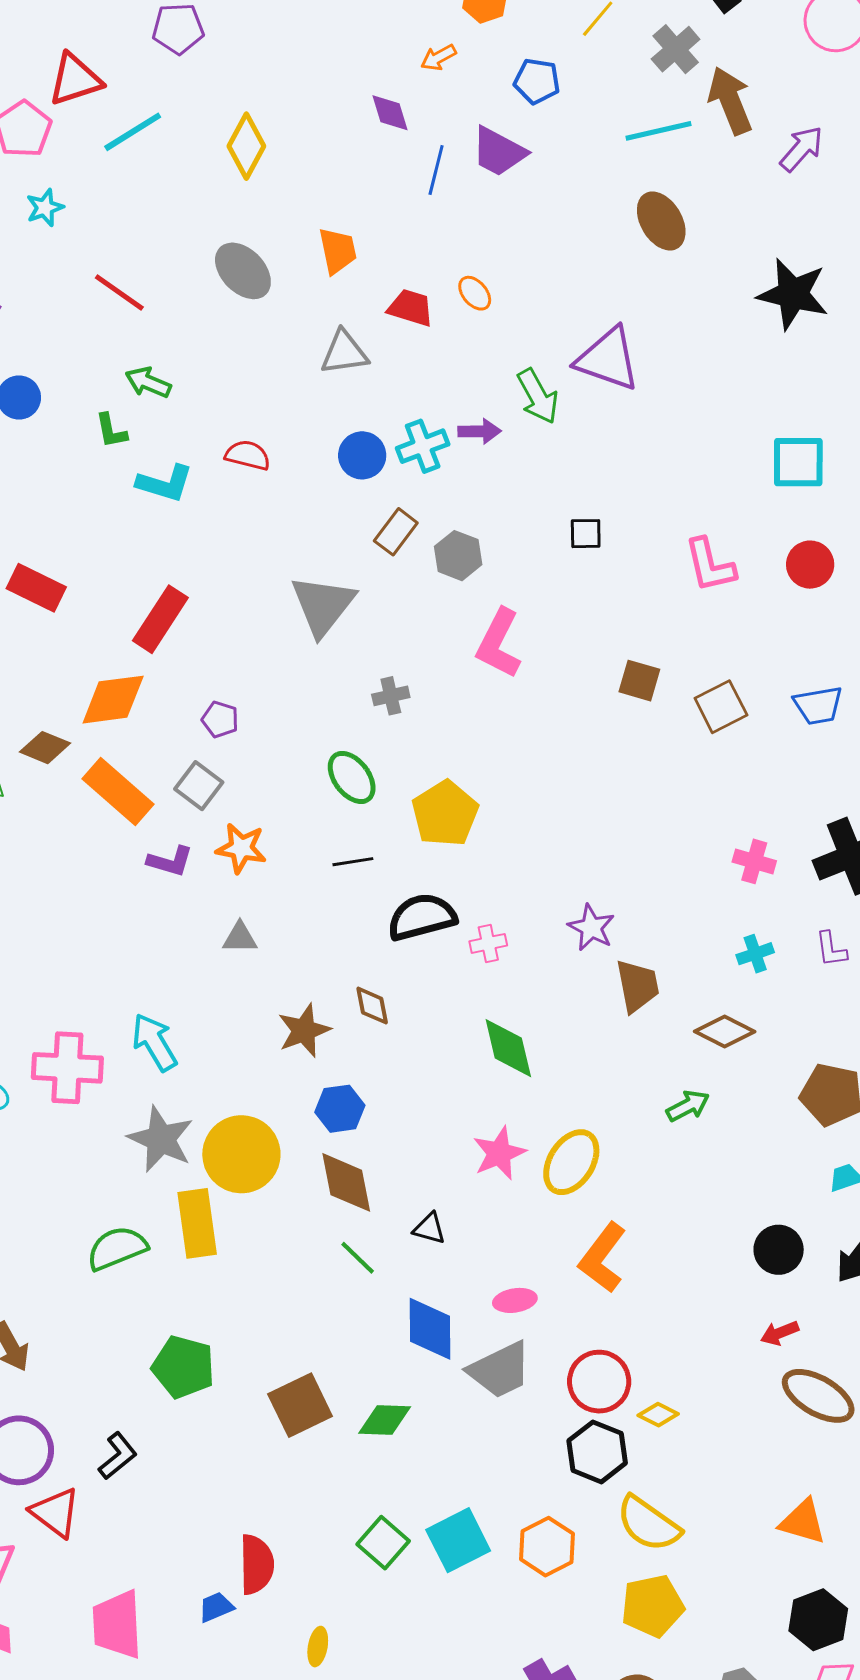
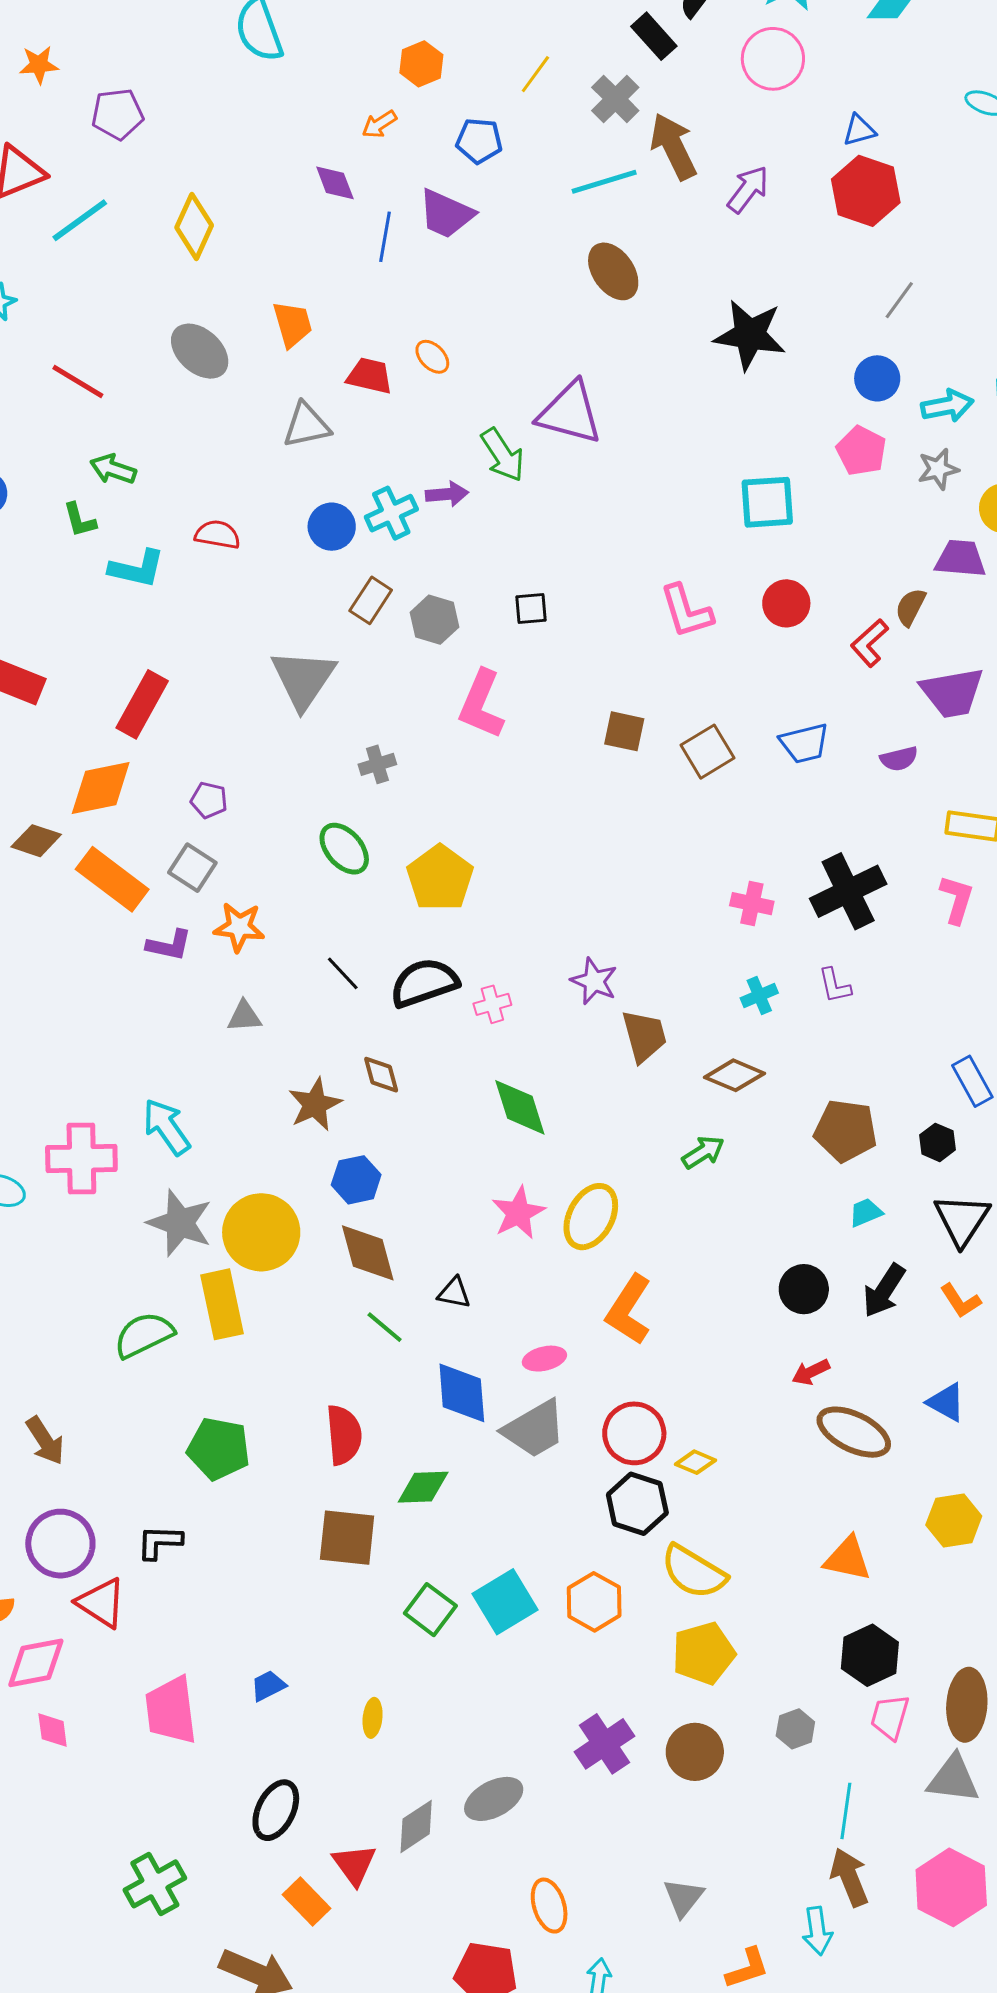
black square: (586, 534) -> (531, 608), moved
black line: (353, 862) -> (343, 973), moved, turned 60
brown square: (300, 1405) -> (347, 1538), moved, turned 36
black L-shape: (118, 1456) -> (159, 1542), turned -135
red semicircle: (256, 1564) -> (344, 1435), moved

